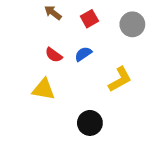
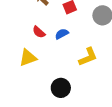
yellow triangle: (43, 89) -> (28, 58), turned -36

